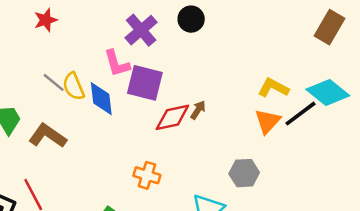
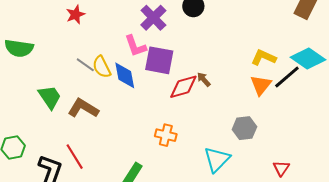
brown arrow: (198, 110) -> (204, 79), turned -70

